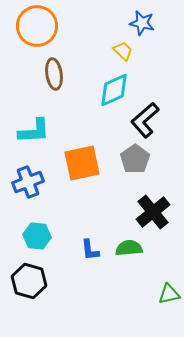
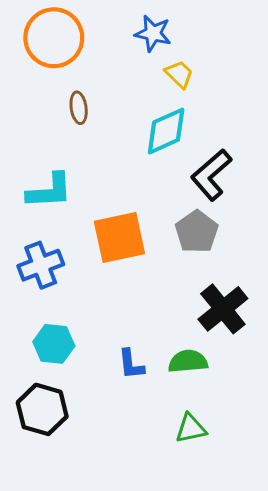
blue star: (142, 23) -> (153, 33), moved
brown ellipse: (54, 74) -> (79, 108), size x0.7
green triangle: (169, 294) -> (191, 428), moved

